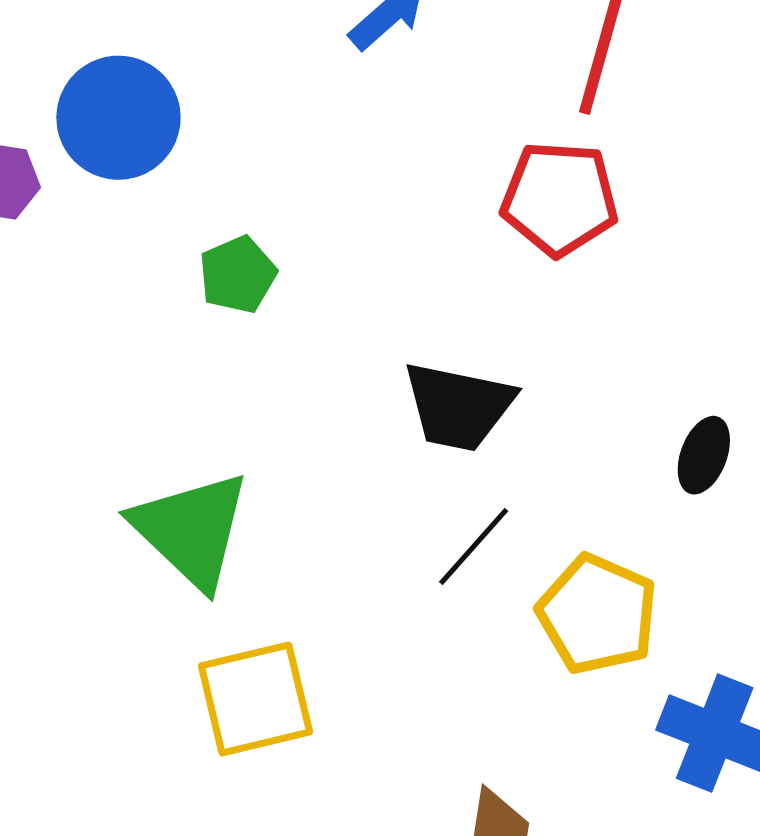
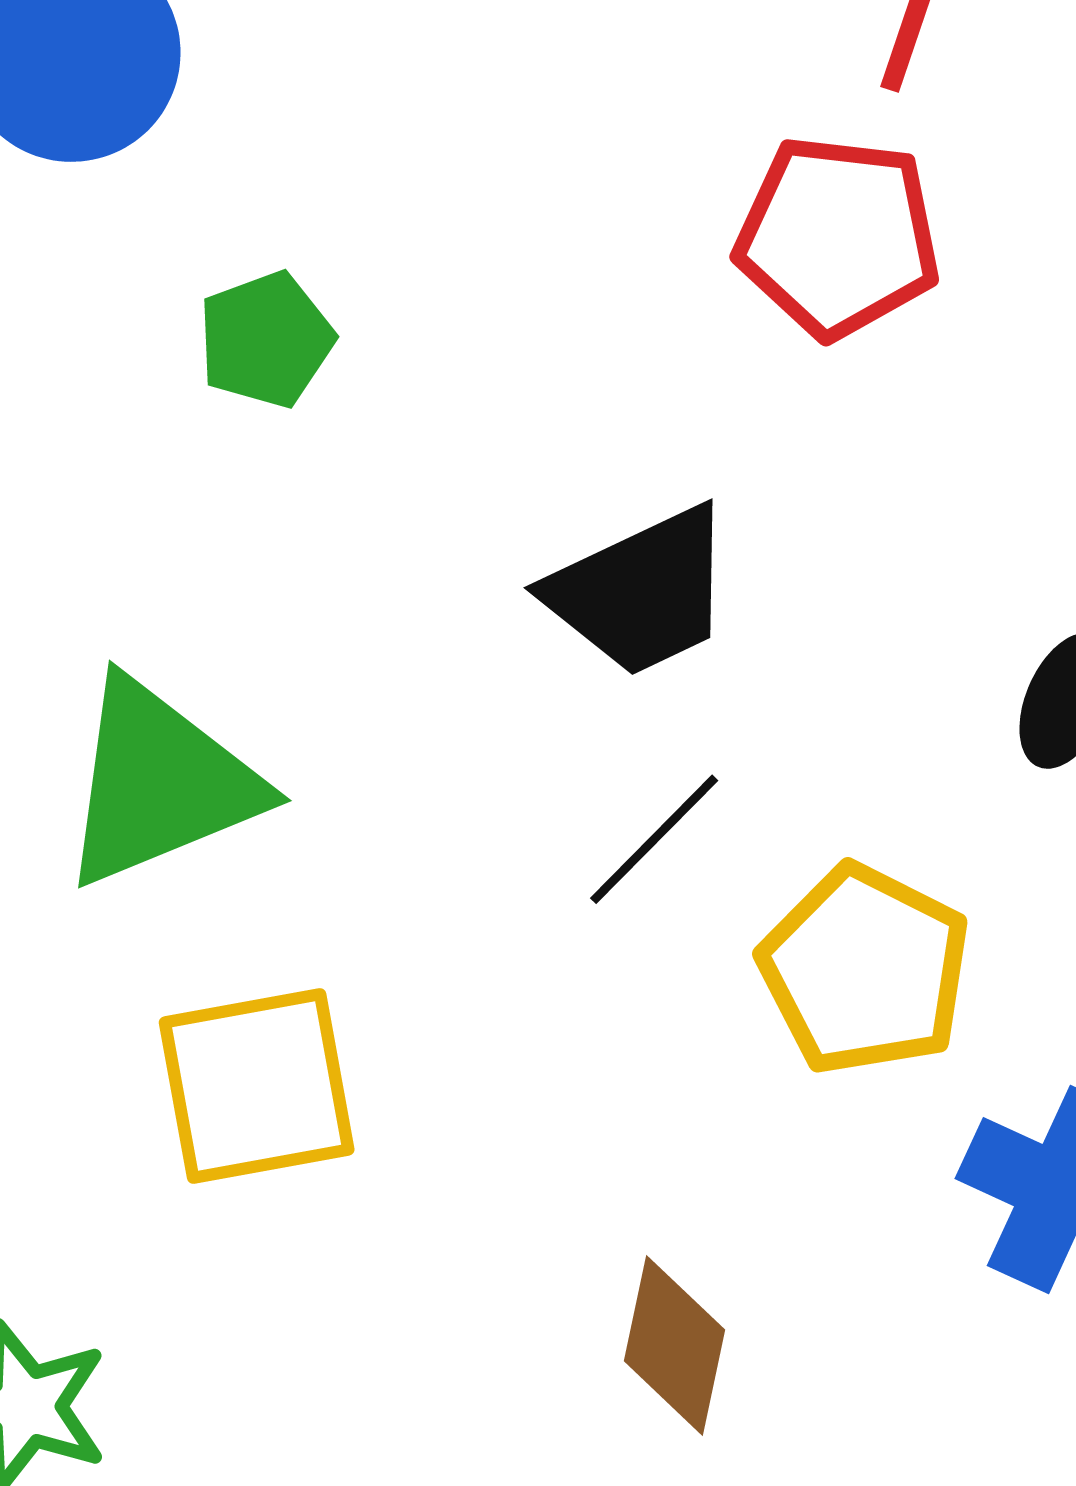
black trapezoid: (458, 406) -> (641, 592), turned -40
green triangle: (191, 530) -> (160, 783), turned 51

